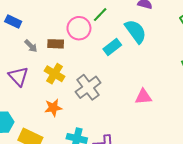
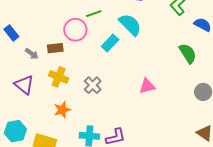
green line: (100, 15) -> (94, 14), turned 35
blue rectangle: (13, 22) -> (11, 33), turned 35
gray cross: (88, 87) -> (93, 85), size x0.7

